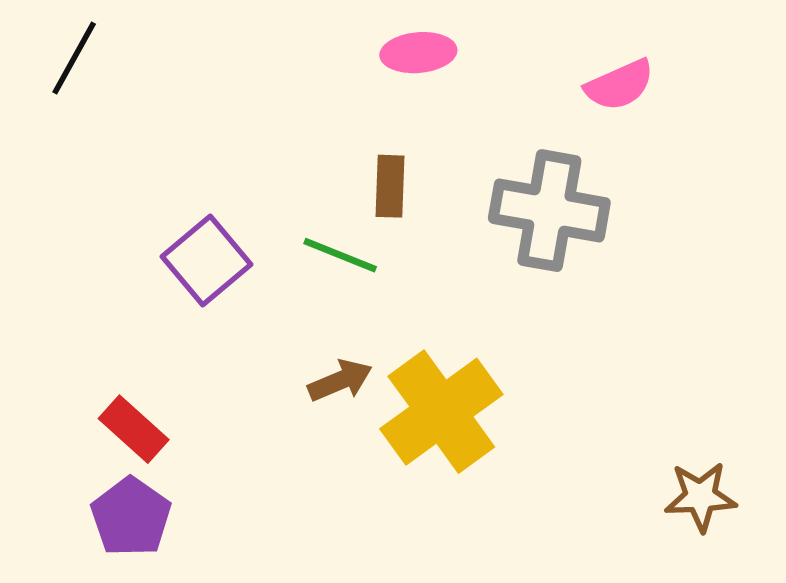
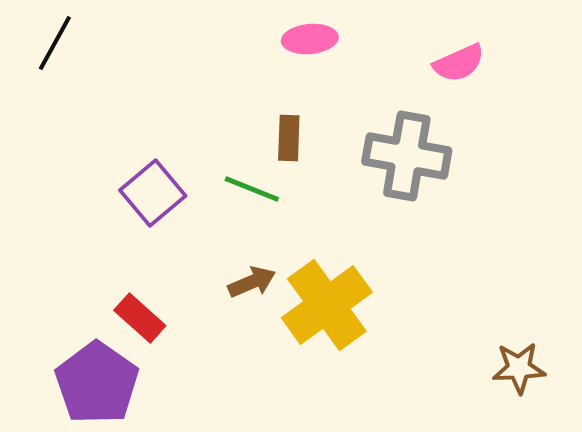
red rectangle: (134, 429) -> (140, 318), moved
purple pentagon: (131, 517) -> (97, 383), size x1.4

